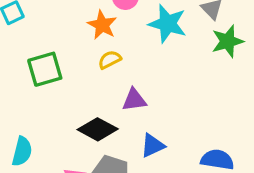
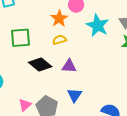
black diamond: (98, 129) -> (40, 64), moved
blue triangle: (153, 146) -> (75, 95), turned -42

